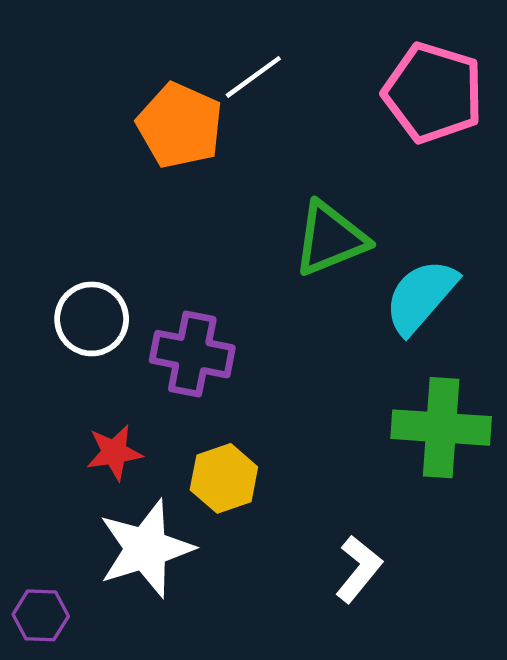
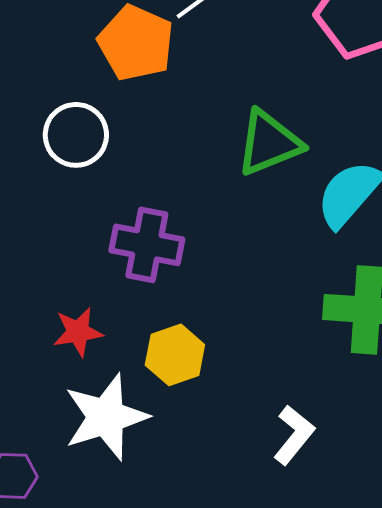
white circle: (92, 319) -> (76, 135), moved

